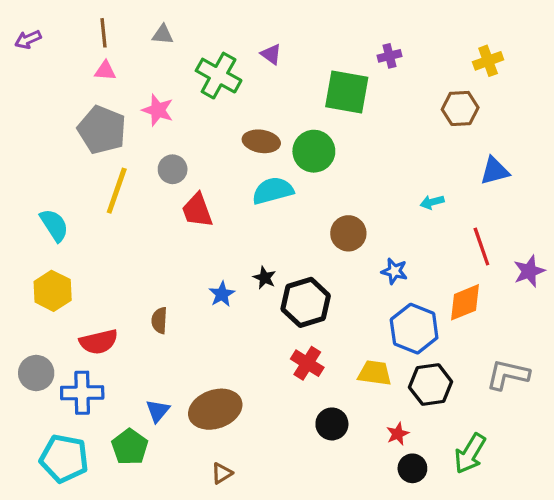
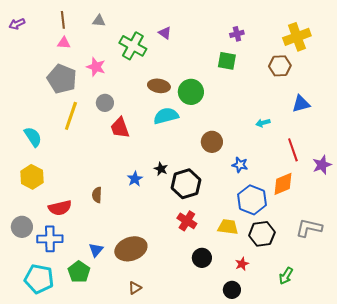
yellow cross: (488, 61) -> (297, 37), size x1.5
green square: (347, 92) -> (227, 61), moved, size x0.7
green arrow: (470, 454) -> (286, 276), size x0.7
black circle: (412, 468) -> (232, 290), moved

